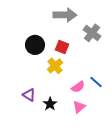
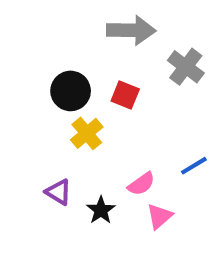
yellow cross: (55, 66) -> (87, 133), moved
blue line: (96, 82) -> (194, 166), turned -72
pink semicircle: (78, 87) -> (141, 184), moved

